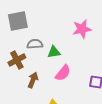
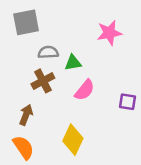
brown cross: (17, 60) -> (43, 81), moved
brown arrow: (33, 80) -> (26, 115), moved

